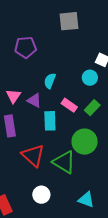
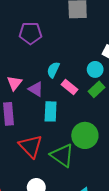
pink rectangle: (69, 105) -> (69, 87), moved
green rectangle: (92, 108) -> (96, 89), moved

